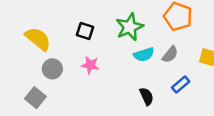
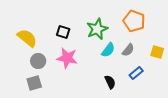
cyan semicircle: (144, 54) -> (108, 50), turned -35
pink star: (90, 65) -> (67, 58), size x1.5
gray square: (35, 98) -> (34, 83), moved, turned 35

